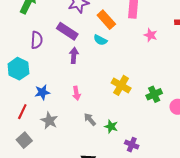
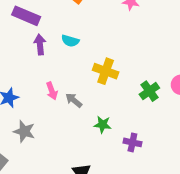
cyan semicircle: (100, 40) -> (70, 41), moved
green cross: (154, 94) -> (149, 91), moved
gray arrow: (90, 119) -> (74, 100), moved

